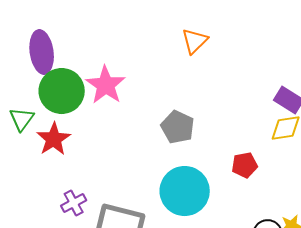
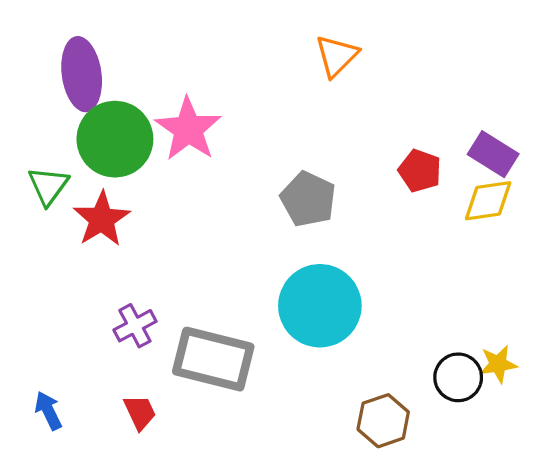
red pentagon: (245, 165) -> (420, 171), moved, turned 30

